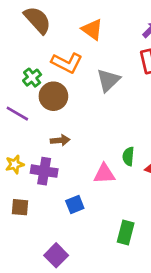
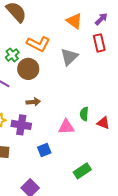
orange triangle: (92, 29) -> (74, 21), moved
green rectangle: (126, 233) -> (82, 171), turned 42

